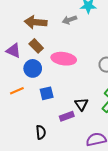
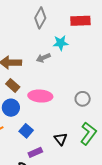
blue square: (47, 93) -> (26, 131), turned -32
purple rectangle: (67, 116) -> (35, 152), moved

